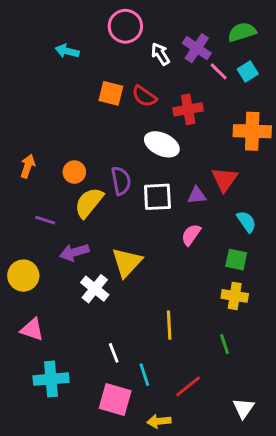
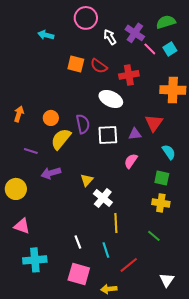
yellow triangle: (127, 262) -> (87, 180), size x0.6
white cross: (95, 289) -> (103, 198), moved
green line: (225, 344) -> (154, 236), turned -32
cyan line: (144, 375) -> (106, 250), moved

